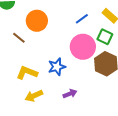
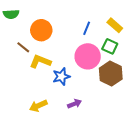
blue line: (82, 19) -> (87, 28), turned -32
yellow L-shape: (27, 73) -> (40, 61), moved

